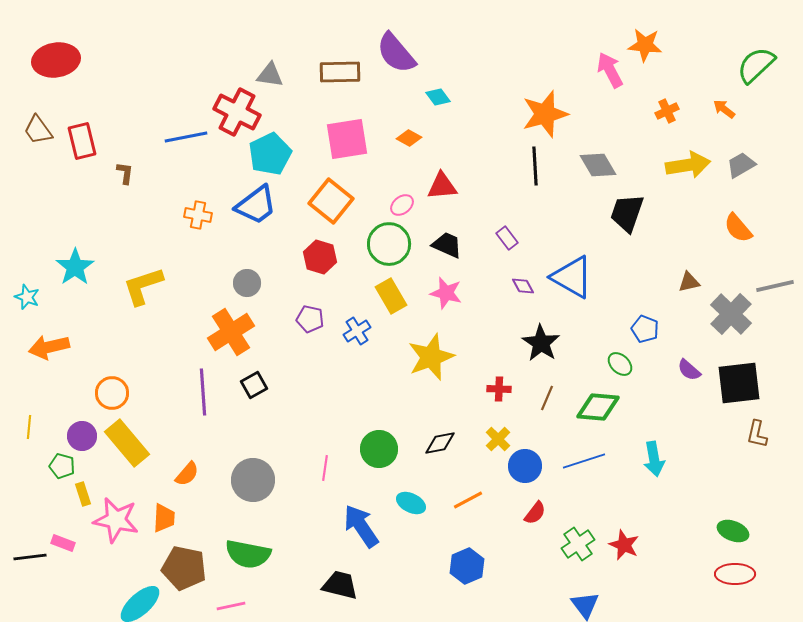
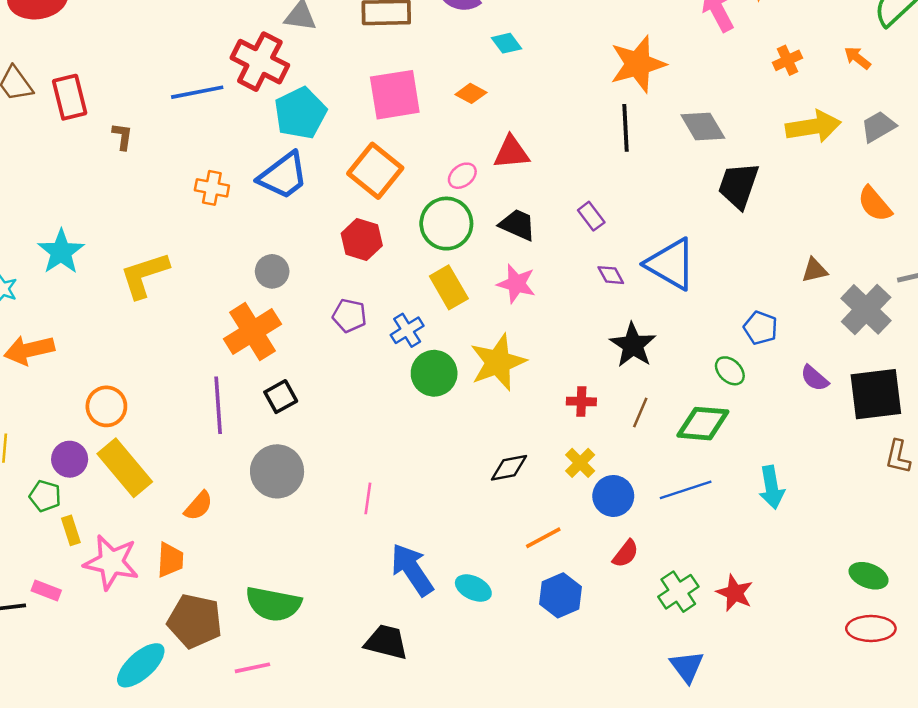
green circle: (379, 449) -> (434, 373), moved
gray circle: (253, 480) -> (277, 471), moved
cyan ellipse: (411, 503) -> (473, 588), moved
blue hexagon: (467, 566) -> (560, 595), moved

